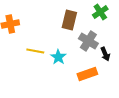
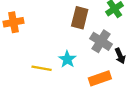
yellow line: (35, 51) -> (42, 68), moved

